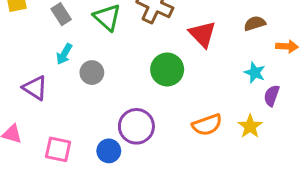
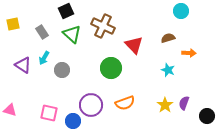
purple triangle: (35, 88) -> (23, 65), moved
purple semicircle: (272, 96) -> (184, 103), moved
orange semicircle: (207, 125) -> (125, 103), moved
pink square: (58, 149) -> (49, 113), moved

